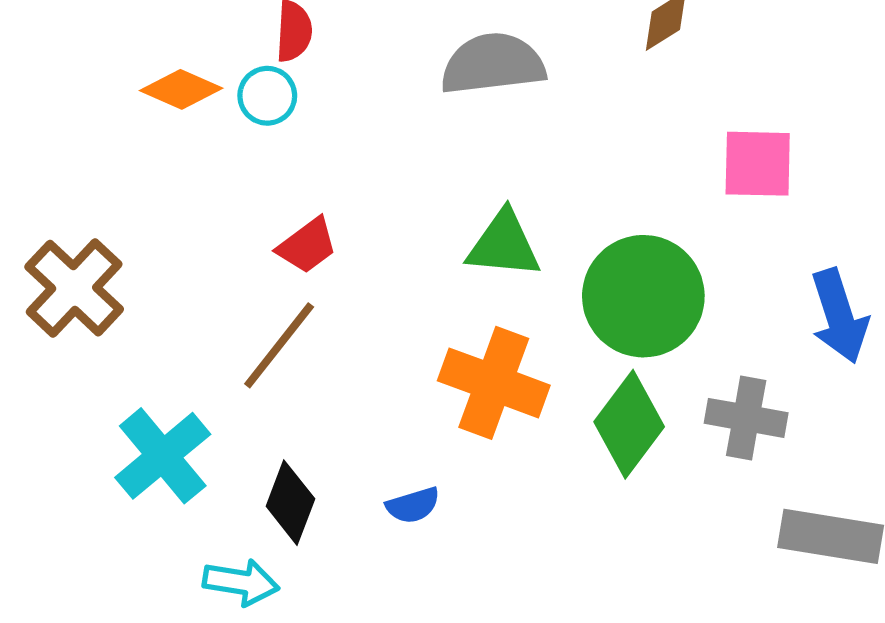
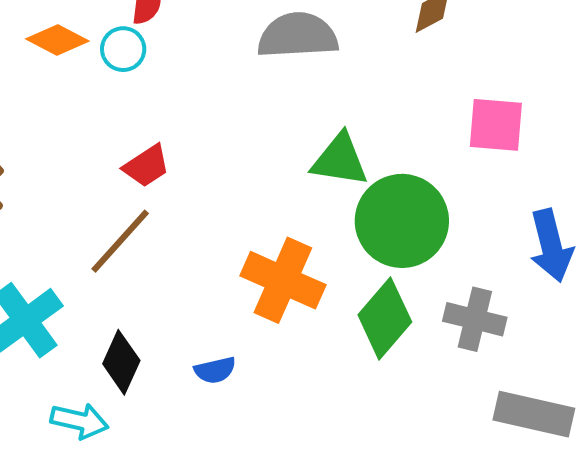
green triangle: (504, 245) -> (340, 160), moved

